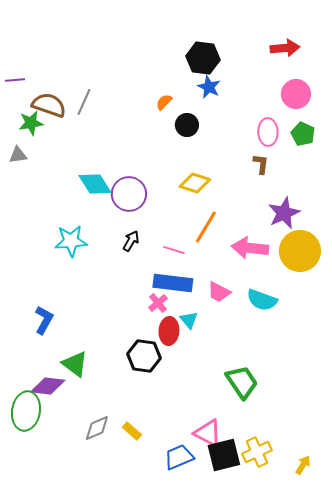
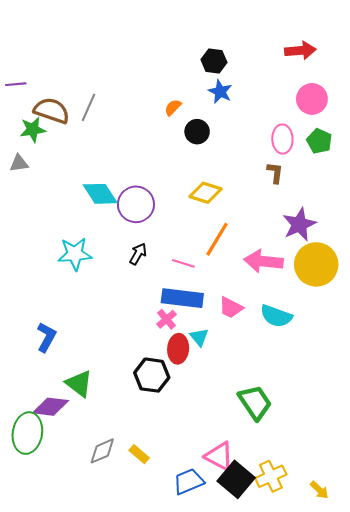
black hexagon: (203, 58) -> (214, 61), size x0.7
black square: (224, 455) -> (236, 479), turned -36
yellow arrow: (303, 465) -> (319, 490), turned 102

